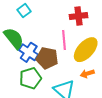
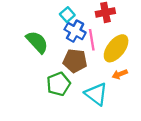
cyan square: (24, 11) -> (67, 15), moved
blue cross: (29, 52) -> (75, 31), moved

